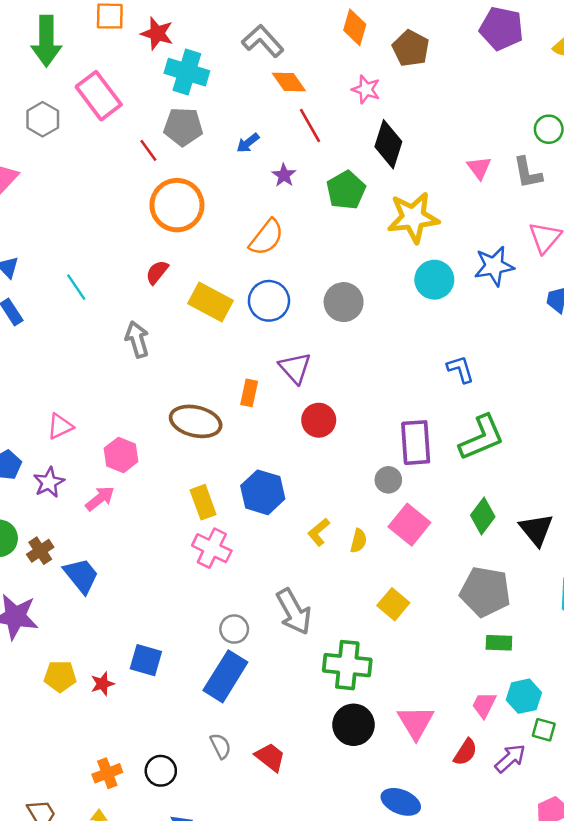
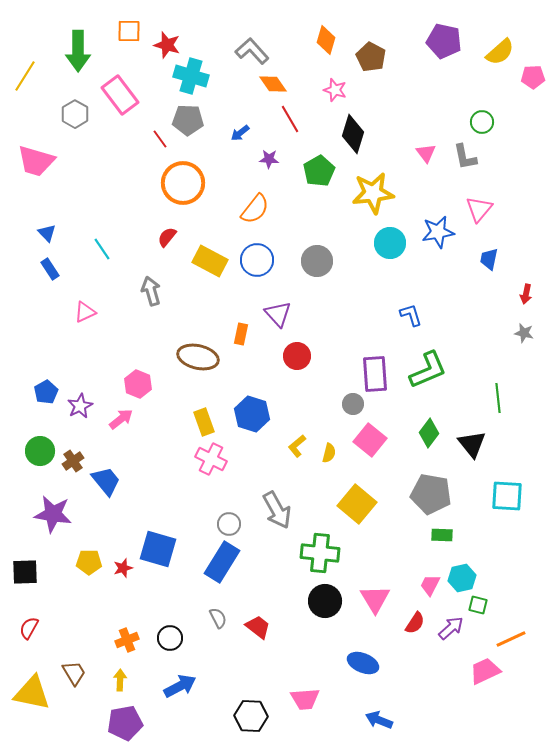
purple star: (284, 175) -> (269, 159), turned -30
pink triangle: (60, 426) -> (85, 312), moved
yellow square: (393, 604) -> (357, 504), size x1.5
blue square: (146, 660) -> (158, 549), size x1.4

